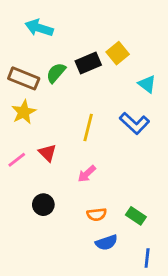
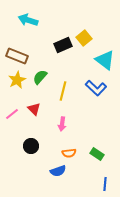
green semicircle: (56, 73) -> (40, 77), moved
cyan triangle: (147, 84) -> (105, 60), size x1.5
pink arrow: (87, 174) -> (62, 124), turned -40
blue semicircle: (106, 242) -> (58, 171), moved

